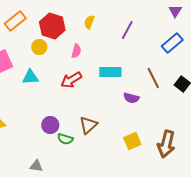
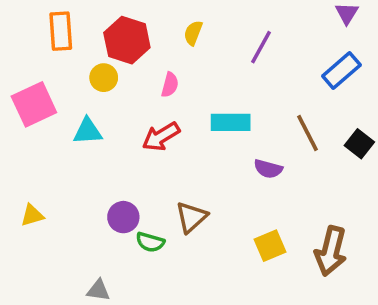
orange rectangle: (15, 21) -> (61, 31), turned -55

